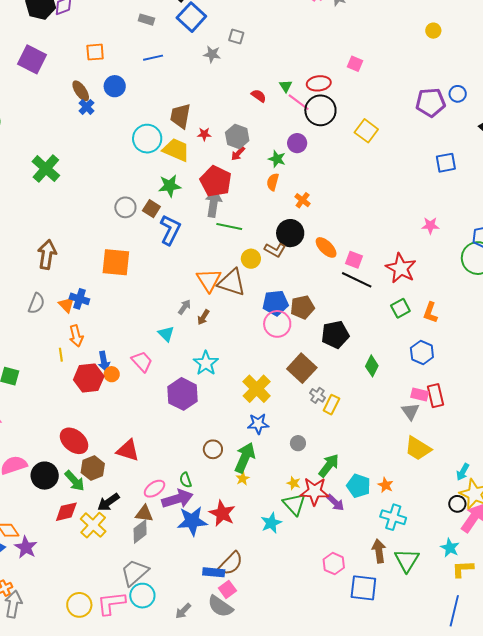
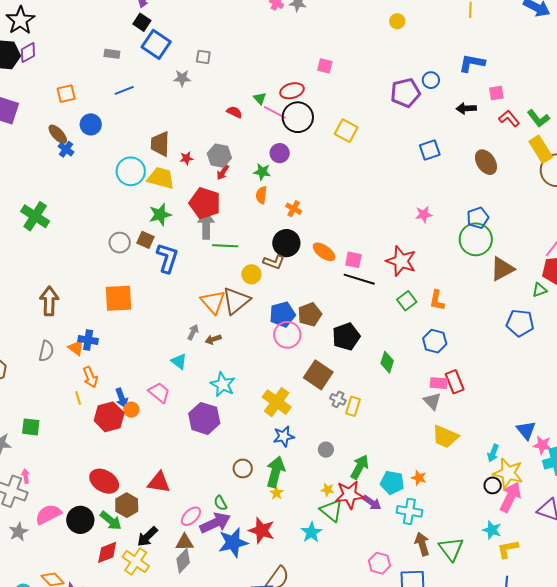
brown triangle: (232, 282) -> (236, 301), turned -48
brown arrow: (203, 317) -> (213, 339), turned 49
cyan cross: (393, 517) -> (409, 511), moved

